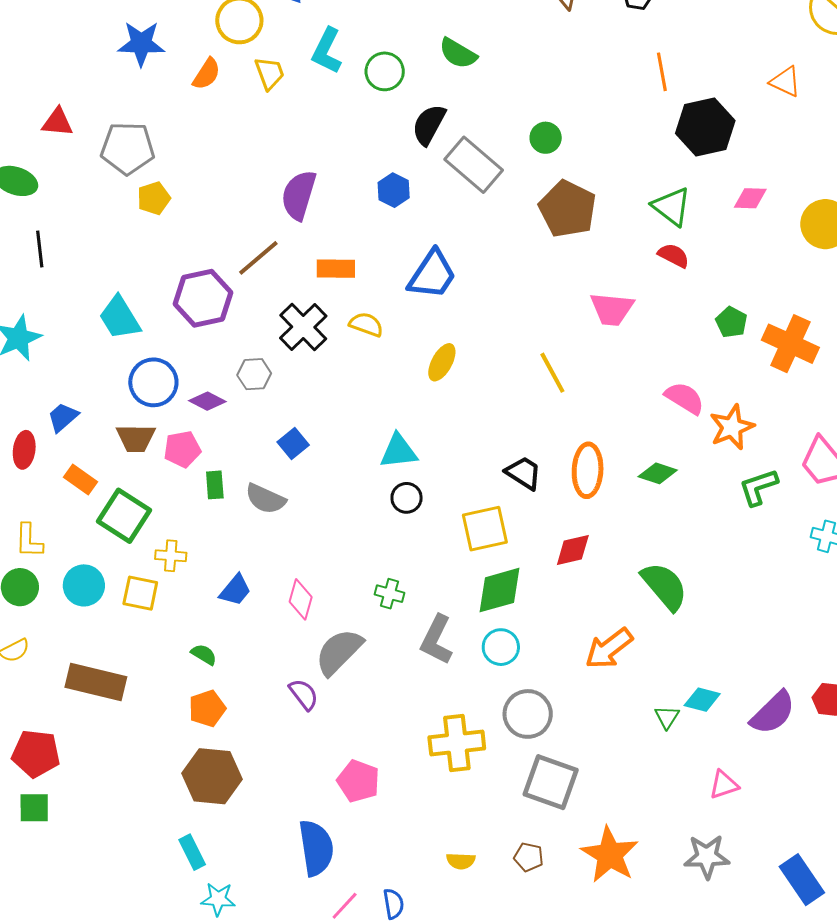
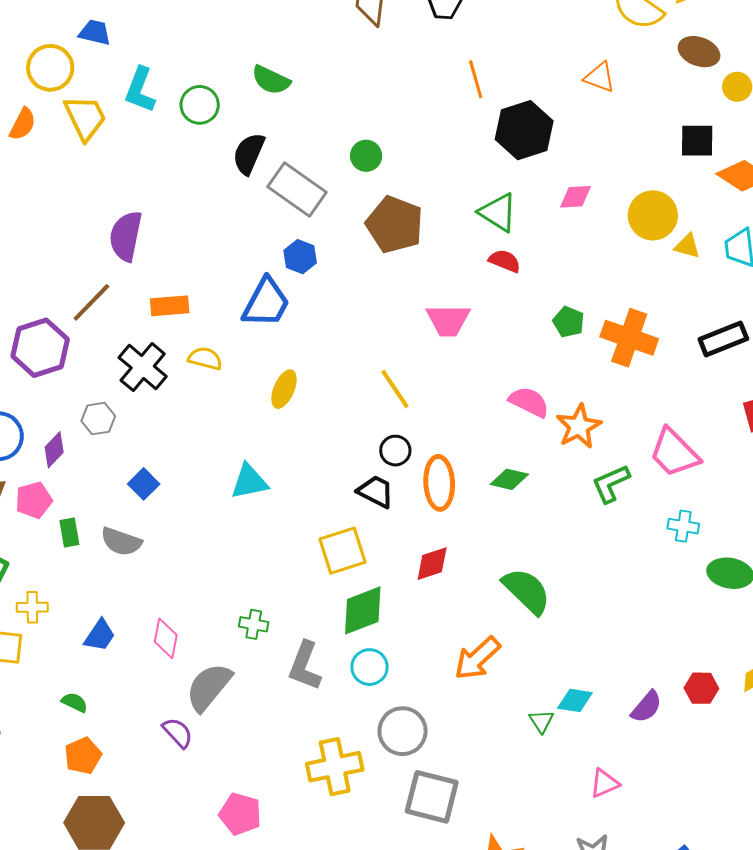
yellow trapezoid: (270, 73) -> (85, 118), size x1.4
blue hexagon: (394, 190) -> (300, 257), moved
purple diamond: (207, 401) -> (54, 450), turned -69
black circle: (407, 498) -> (395, 451), moved
purple semicircle: (773, 713) -> (646, 707), size x0.7

